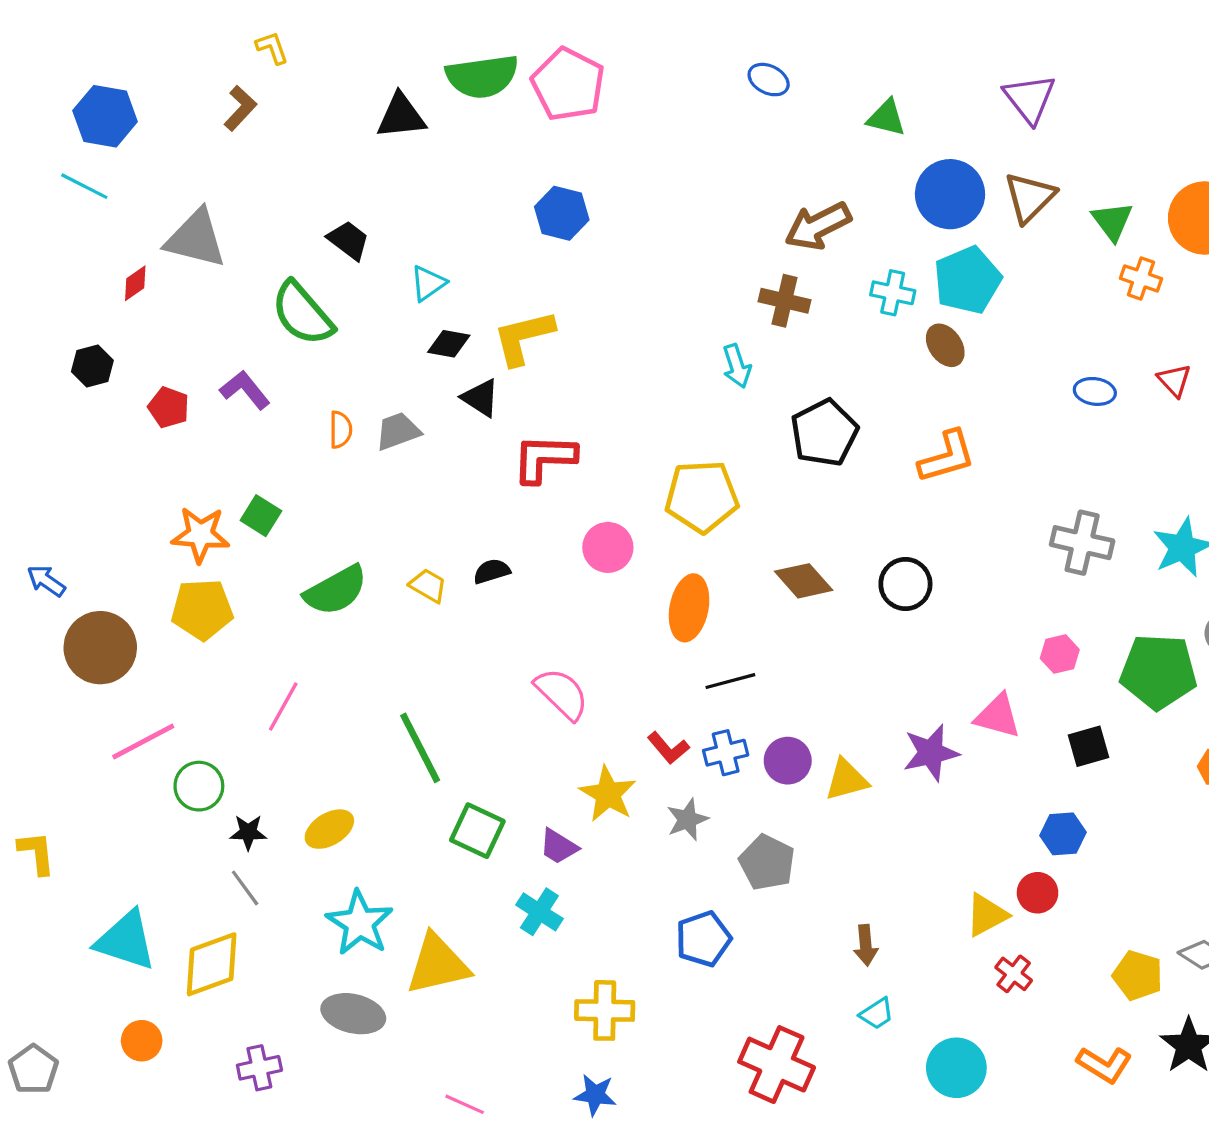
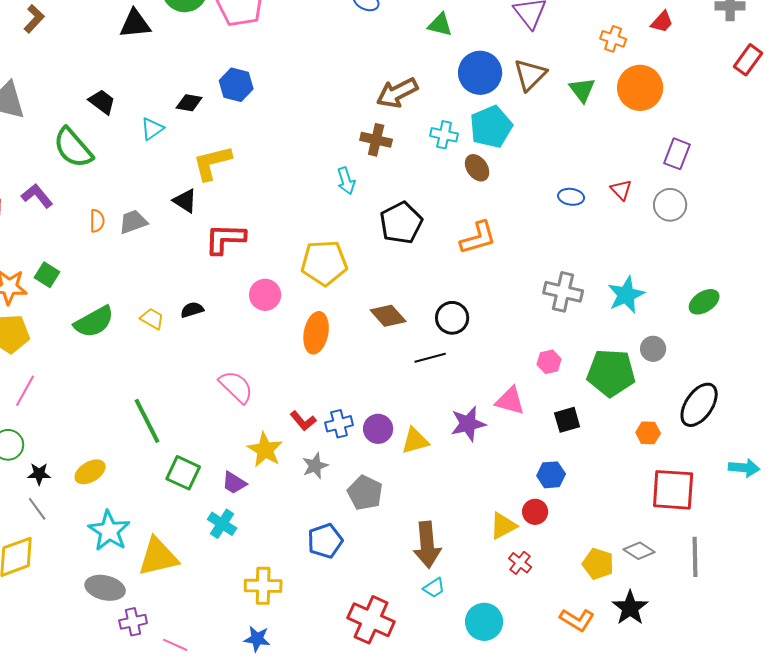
orange cross: (1141, 278) -> (613, 39), moved
black diamond: (449, 344) -> (189, 103), moved
black line: (730, 681) -> (430, 358), moved
pink line: (283, 707) -> (25, 391), moved
brown arrow: (866, 945) -> (427, 545), size x1.8
purple cross: (259, 1068) -> (133, 622), moved

